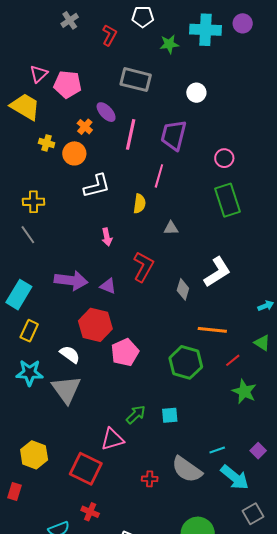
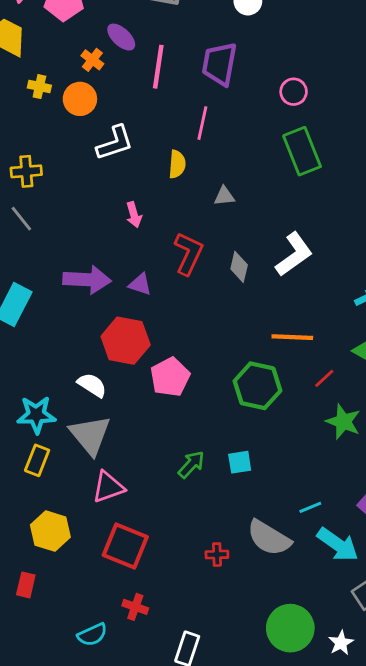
gray diamond: (183, 289) -> (239, 267), moved
yellow rectangle: (29, 331) -> (37, 460), moved
pink triangle: (112, 439) -> (108, 487), moved

